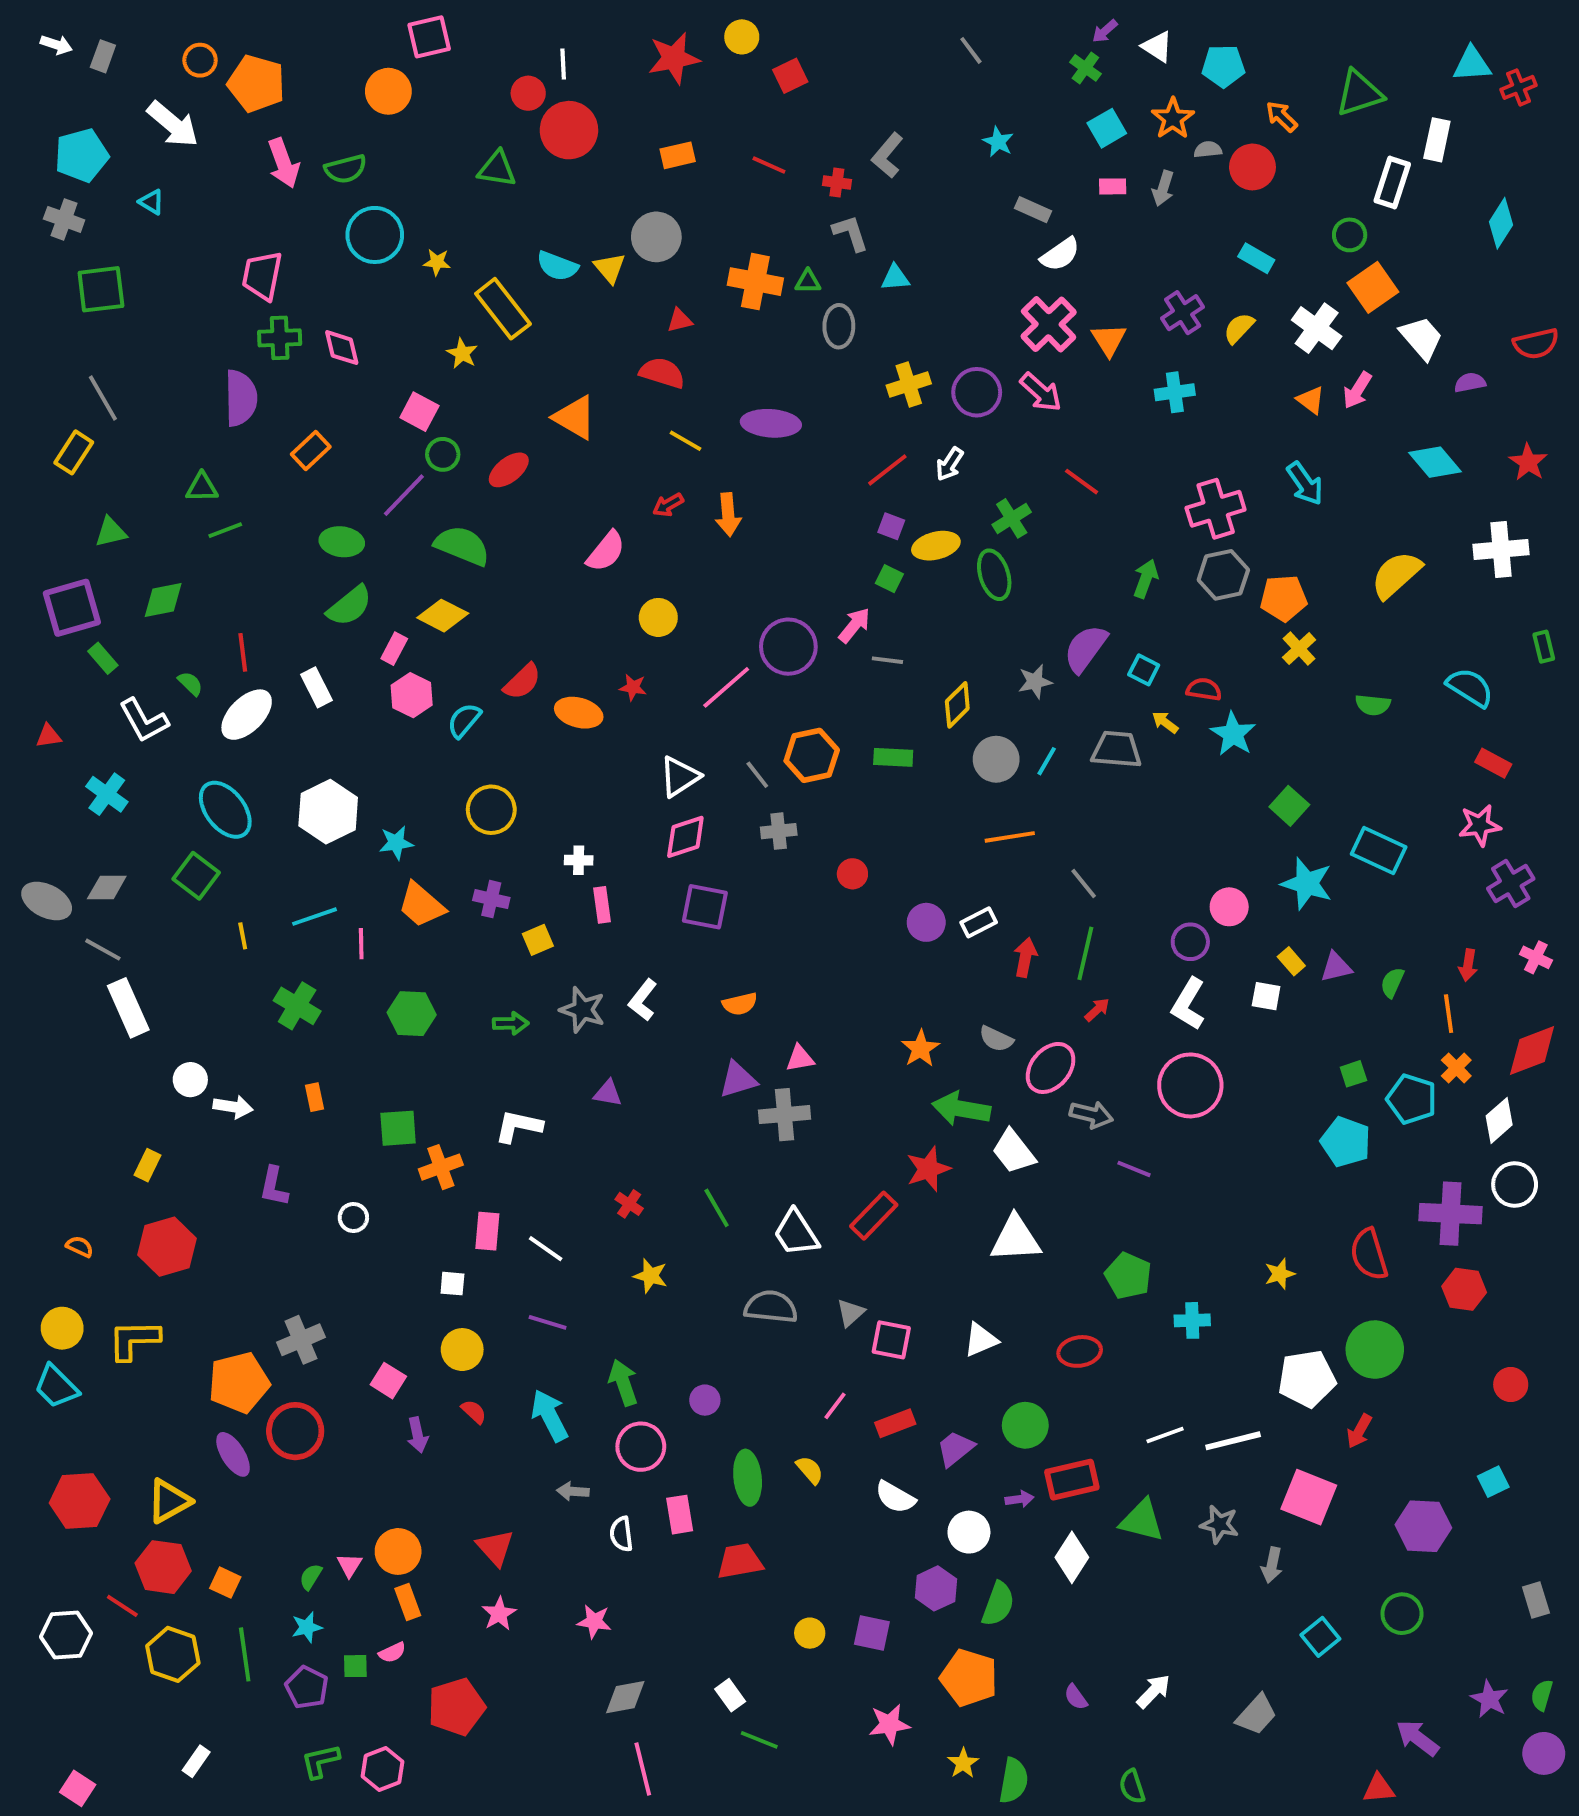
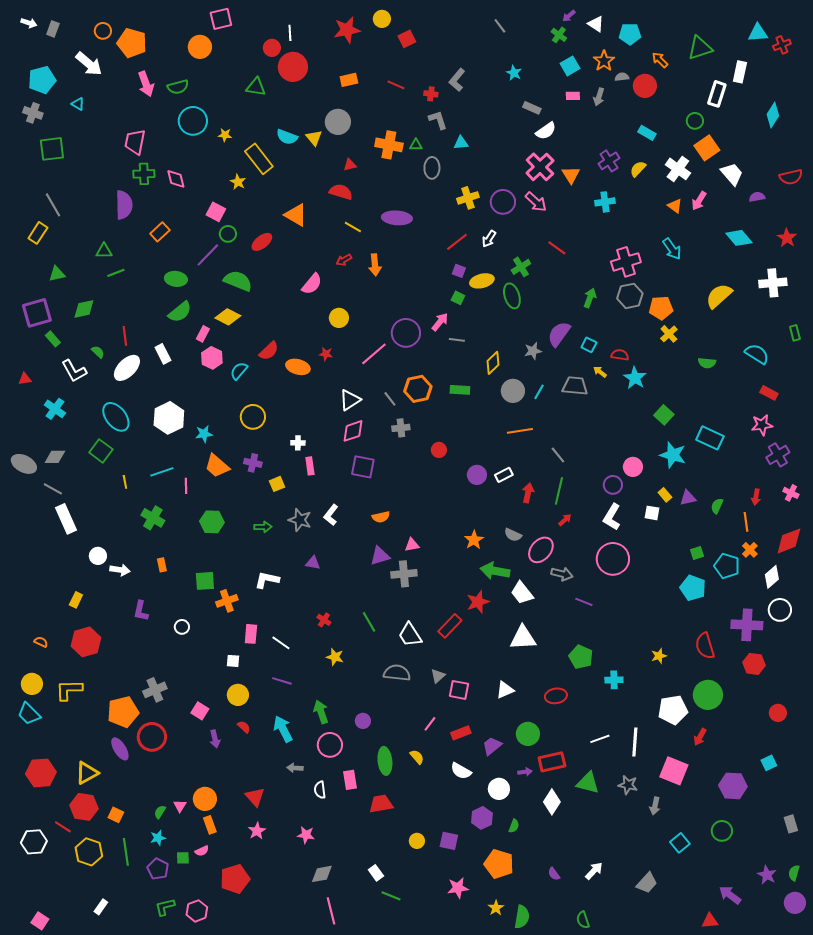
white line: (1233, 1441) -> (635, 742), turned -72
green semicircle: (998, 1604) -> (514, 826), size x0.6

